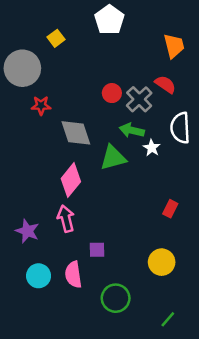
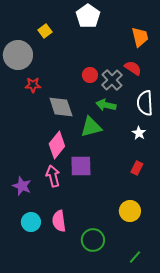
white star: (152, 148) -> (139, 133), moved
purple square: (97, 250) -> (81, 166), moved, size x1.6

